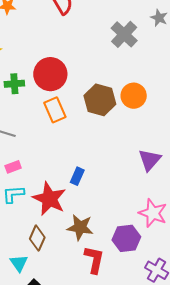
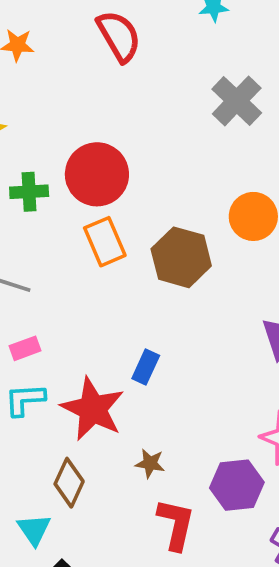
brown hexagon: (100, 100) -> (181, 257), moved
brown star: (80, 227) -> (150, 463), size x0.6

